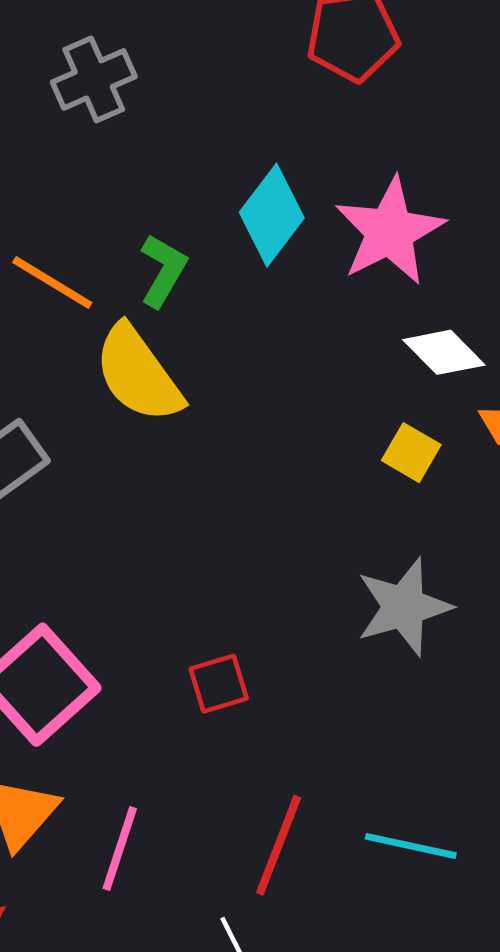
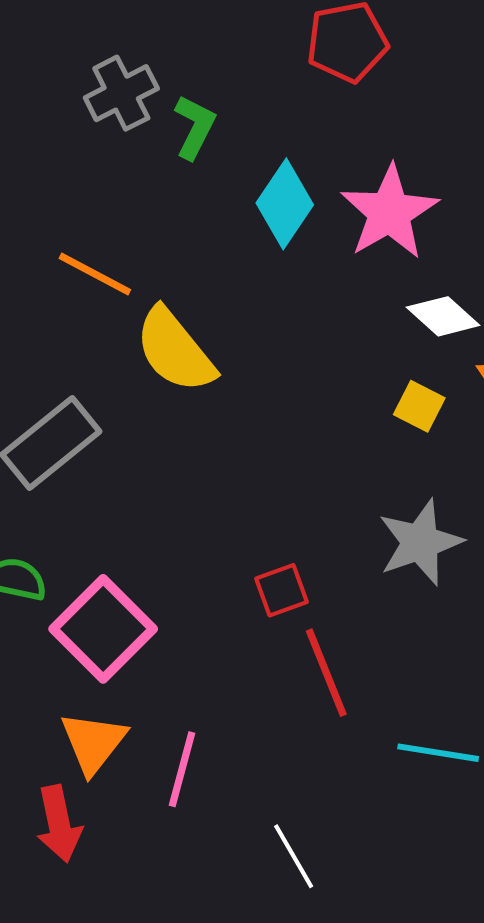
green L-shape: (163, 271) -> (195, 127), moved
red square: (219, 684) -> (281, 590), moved
red line: (279, 845) -> (326, 673), moved, turned -40

